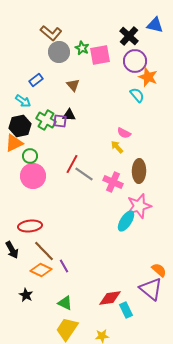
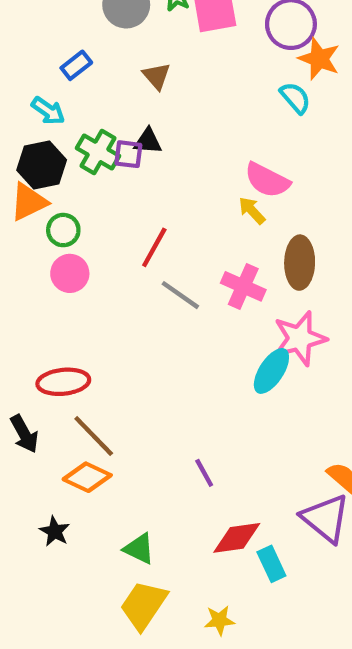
pink semicircle: (124, 133) -> (267, 180), size x1.5
gray line: (84, 174) -> (180, 295), moved
pink circle: (33, 176) -> (70, 273), size x0.7
purple line: (64, 266) -> (204, 473), moved

